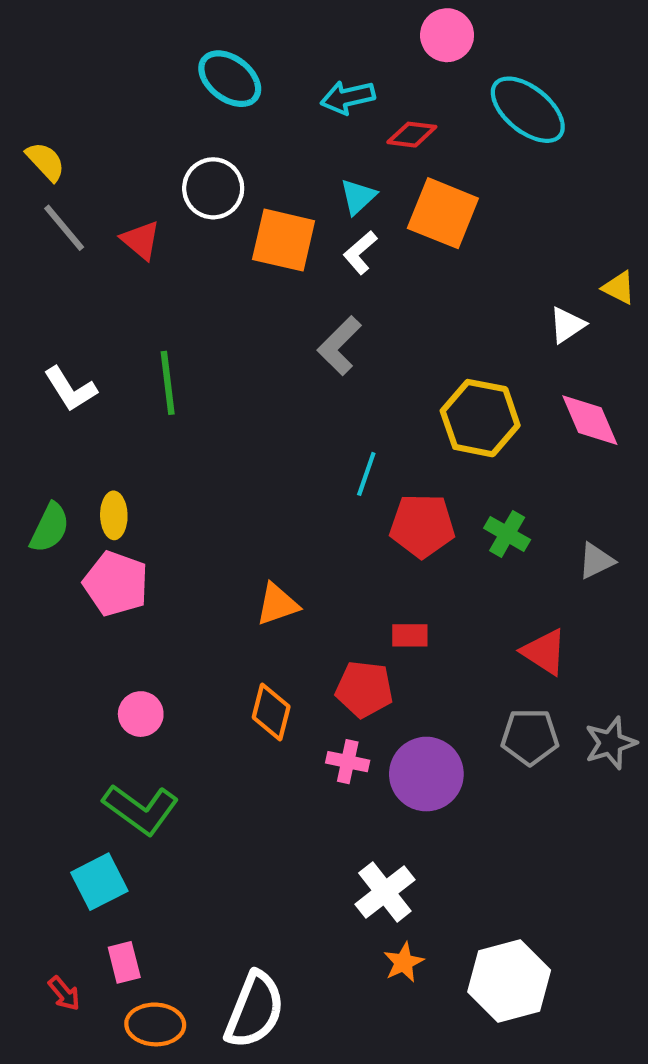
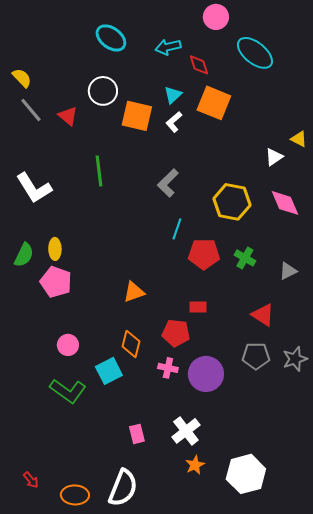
red diamond: (412, 135) -> (199, 65), turned 65
gray L-shape: (339, 346) -> (168, 183), moved
green line: (168, 383) -> (99, 171), moved
white L-shape: (70, 389) -> (34, 188), size x1.4
cyan square: (99, 882) -> (109, 371), moved
pink rectangle: (124, 962) -> (137, 434), moved

